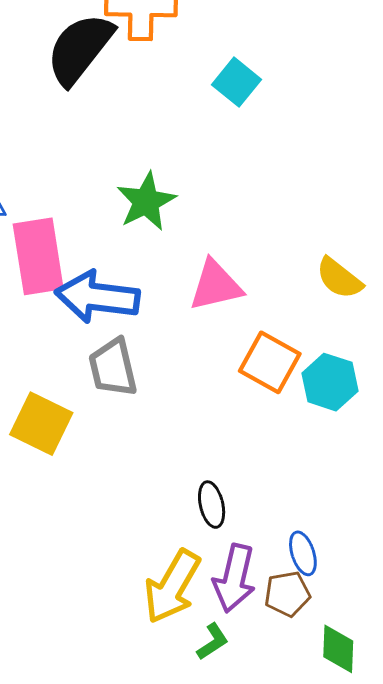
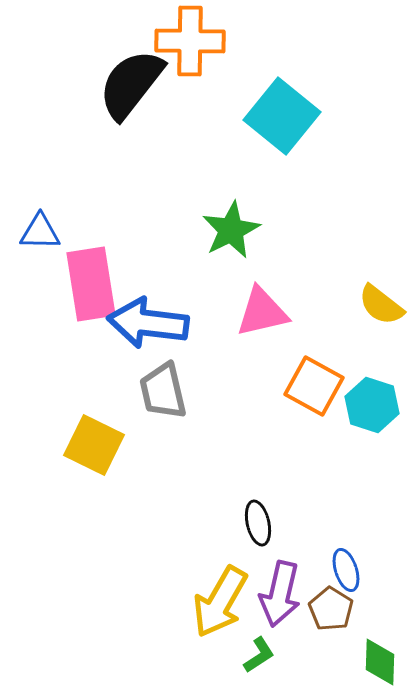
cyan square: (236, 82) -> (282, 116), size x1.6
green star: (146, 201) -> (231, 230), moved
brown pentagon: (287, 594) -> (331, 609), turned -30

